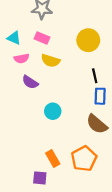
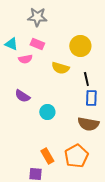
pink semicircle: (22, 58) -> (25, 59), moved
yellow semicircle: (51, 61) -> (60, 68), moved
purple semicircle: (30, 82) -> (22, 96), moved
brown semicircle: (97, 124) -> (88, 124), turned -30

